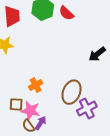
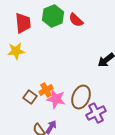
brown square: (16, 104) -> (30, 97), moved, turned 32
pink star: (30, 111) -> (56, 99), moved

